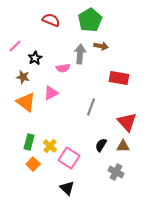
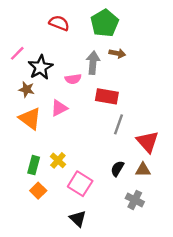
black star: (35, 58) -> (41, 67), size x1.5
red rectangle: (119, 78) -> (107, 96), moved
gray line: (91, 107) -> (119, 124), moved
yellow cross: (50, 146) -> (58, 160), moved

